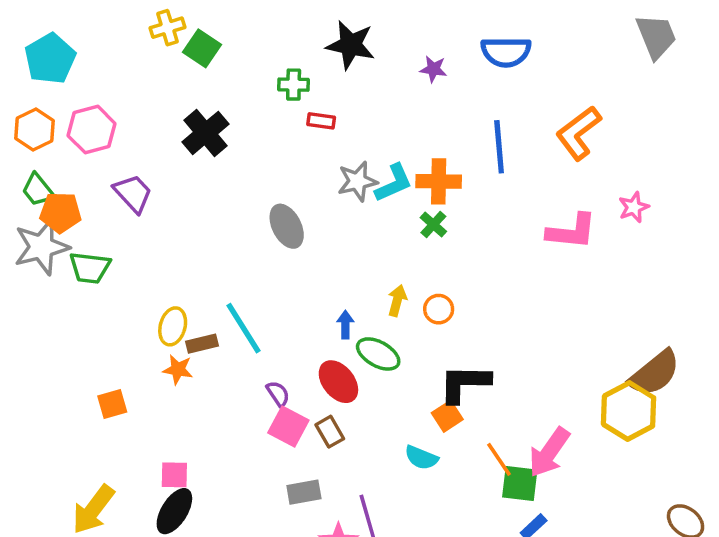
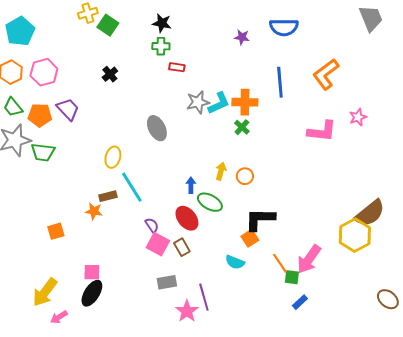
black star: (351, 45) -> (162, 23), moved, size x0.7
black cross: (205, 133) -> (110, 74), size x0.6
orange pentagon: (60, 212) -> (40, 115), moved
yellow ellipse: (173, 326) -> (113, 157), moved
green square: (520, 484) -> (292, 277), size x0.7

